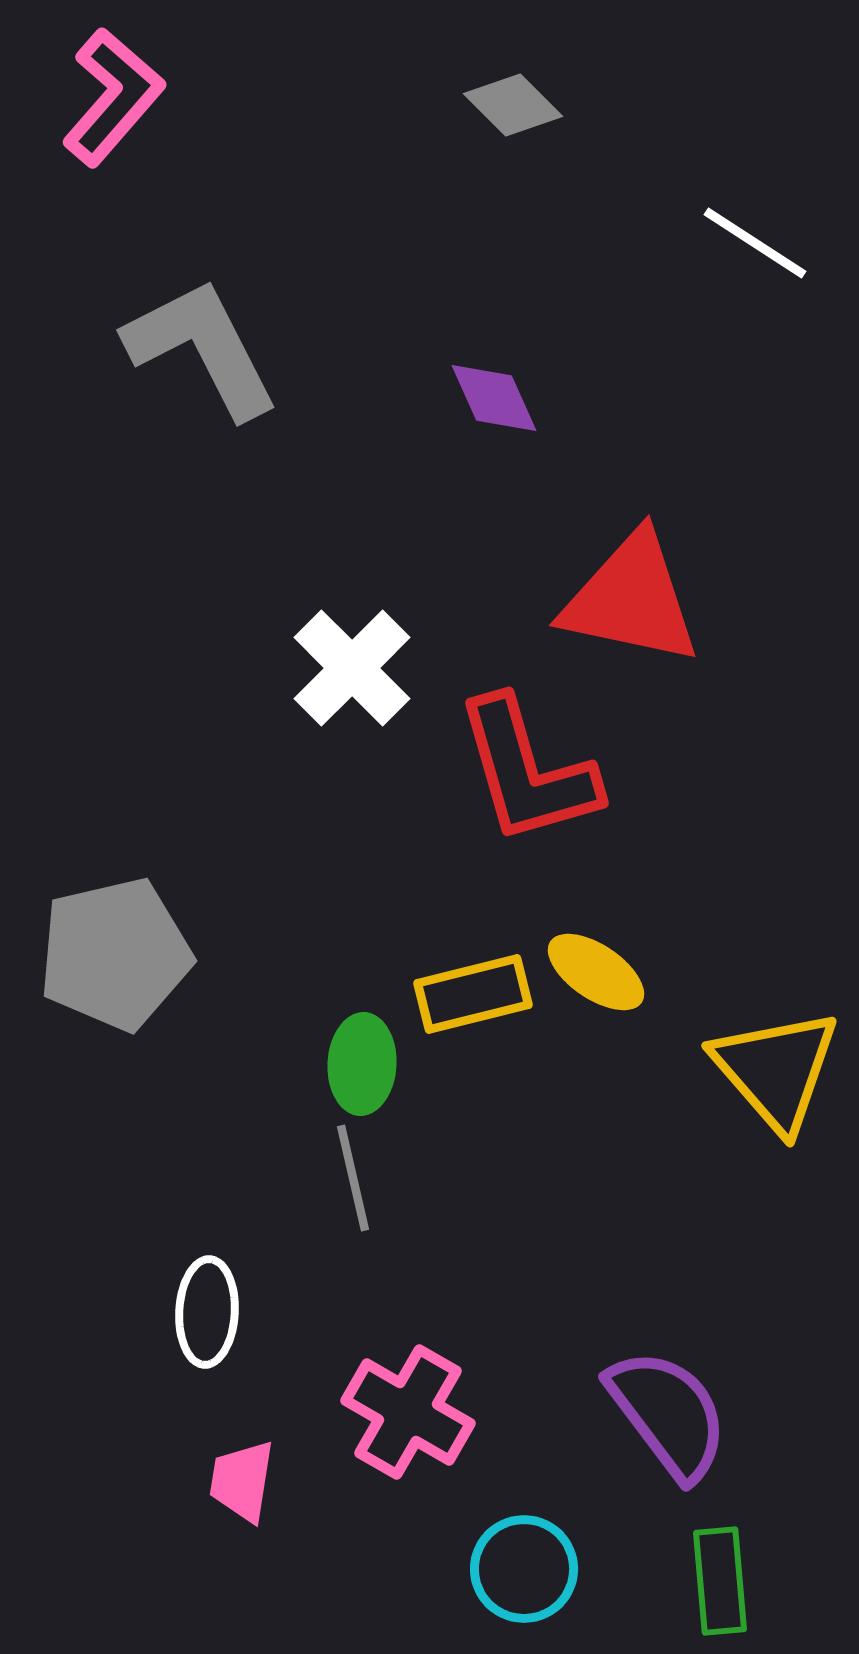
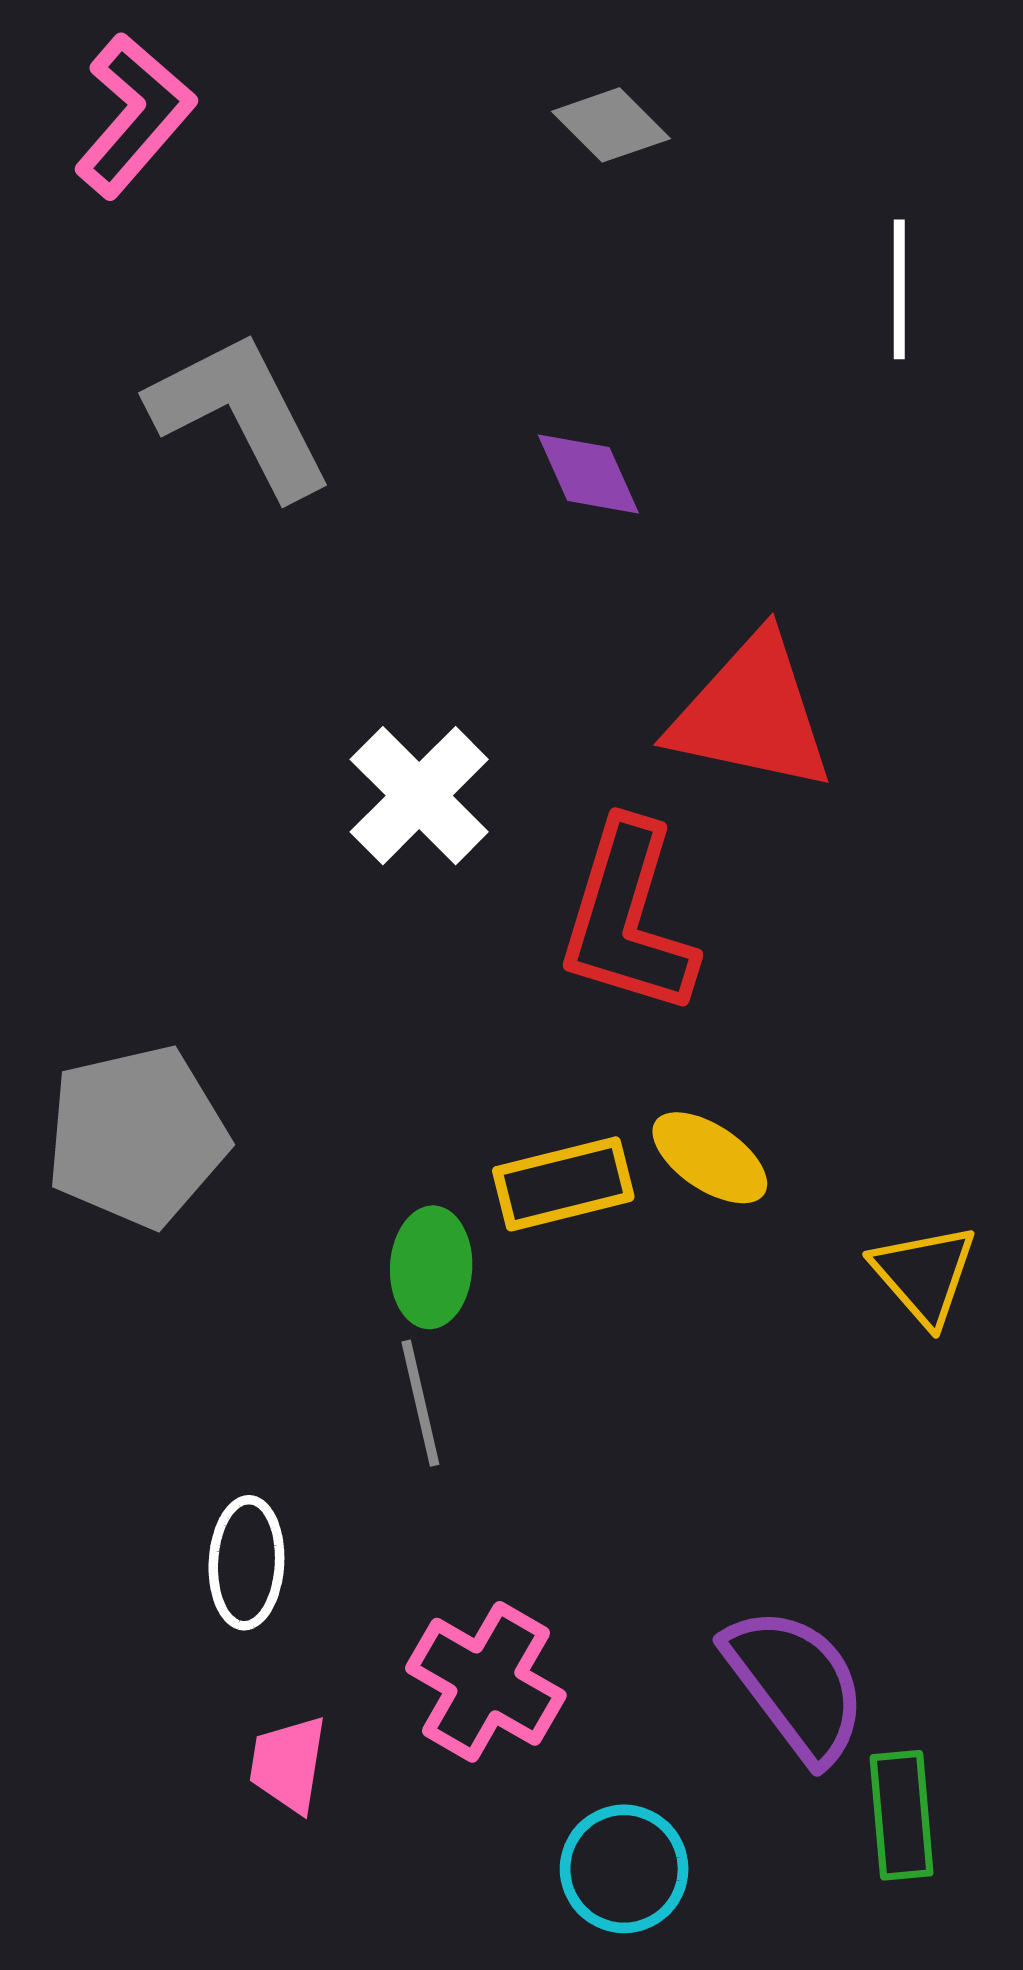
white line: (755, 243) -> (899, 289), turned 57
red L-shape: (527, 771) -> (628, 918), turned 33
yellow triangle: (776, 1070) -> (924, 1274), size x0.7
green rectangle: (720, 1581) -> (902, 1815), moved

